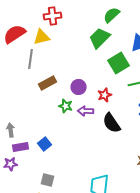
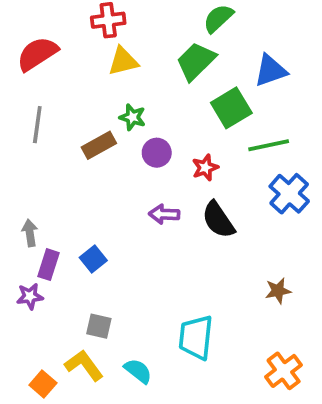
yellow triangle: (42, 37) -> (123, 61), moved
gray line: (31, 59) -> (37, 125), moved
green star: (66, 106) -> (132, 117), moved
purple arrow: (86, 111) -> (164, 214), moved
purple rectangle: (21, 147) -> (48, 265), turned -63

